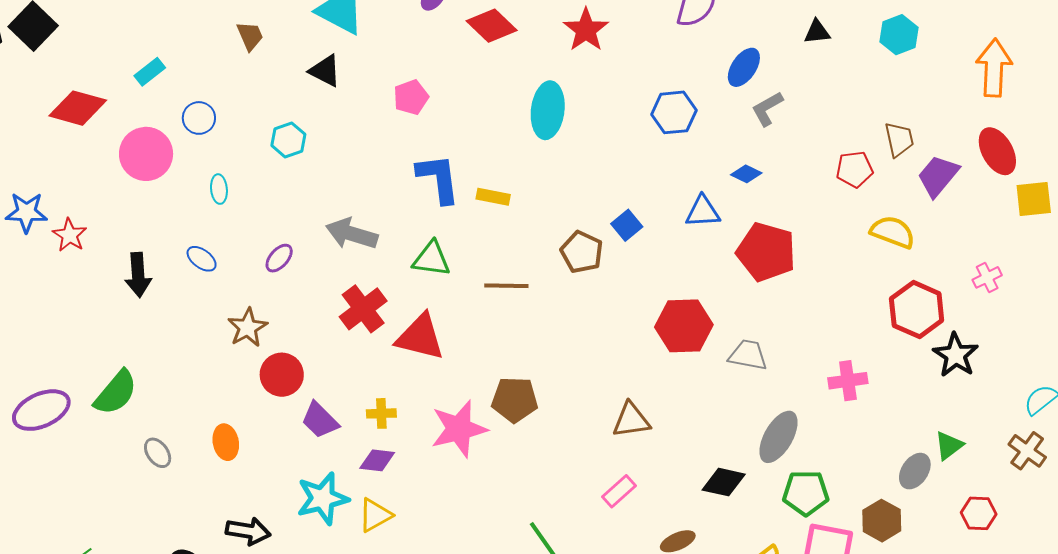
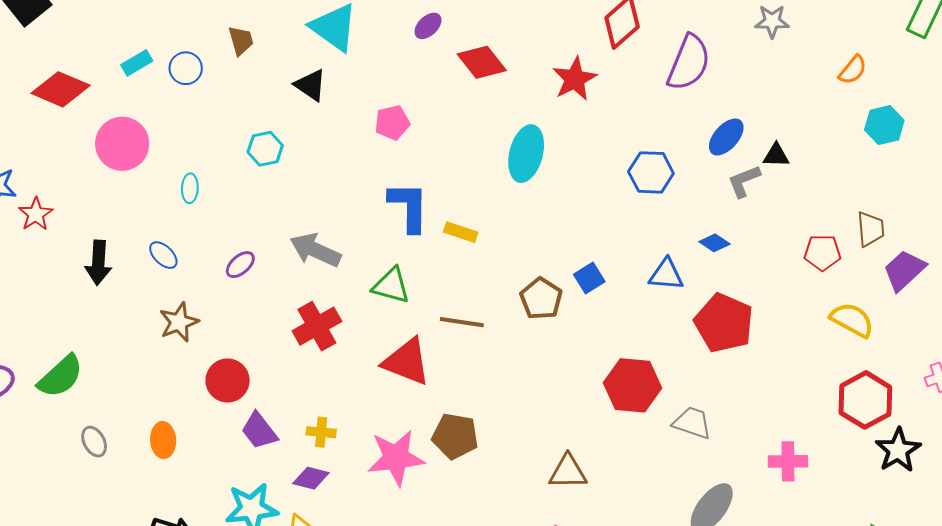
black triangle: (817, 32) -> (776, 155), moved
blue circle: (199, 118) -> (186, 68), moved
brown star: (248, 328) -> (179, 322), moved
red triangle: (420, 337) -> (407, 362), moved

